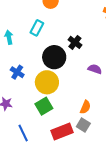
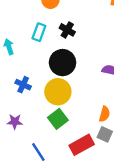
black cross: (75, 42) -> (67, 30), moved

